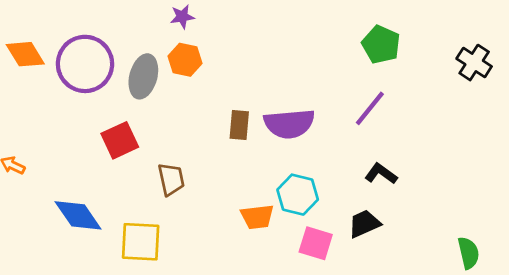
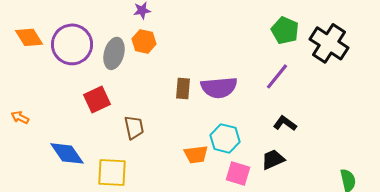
black cross: (474, 63) -> (329, 43), moved, size x1.5

